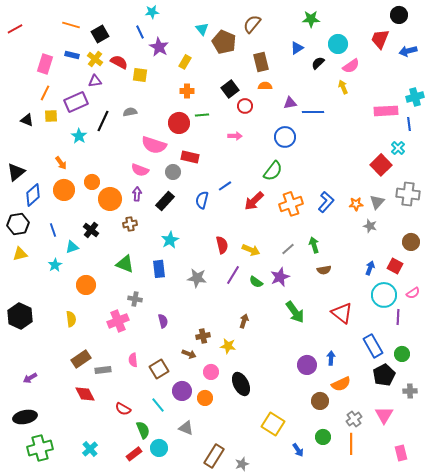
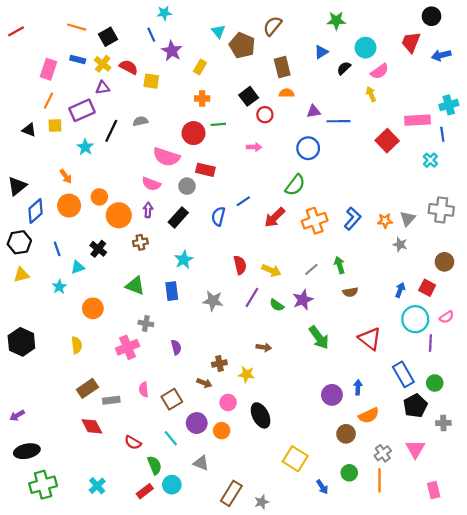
red square: (381, 165) -> (387, 141), moved
brown arrow: (244, 321) -> (264, 347), turned 80
purple arrow: (30, 378) -> (17, 415), moved

